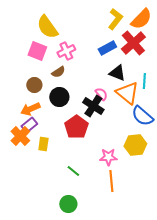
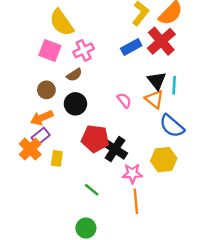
black triangle: (117, 73) -> (157, 81), moved, turned 30
orange triangle: (127, 93) -> (154, 99), size x0.7
black cross: (93, 106) -> (115, 149), moved
red pentagon: (76, 127) -> (95, 139), turned -30

